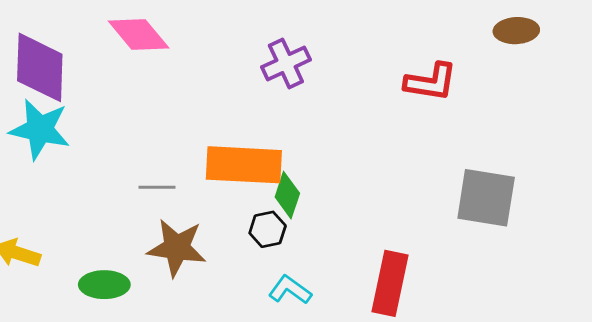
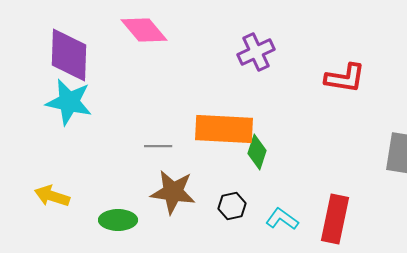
red L-shape: (431, 82) -> (345, 78), moved
black hexagon: (268, 229) -> (232, 206), moved
cyan L-shape: (290, 290) -> (282, 219), moved

